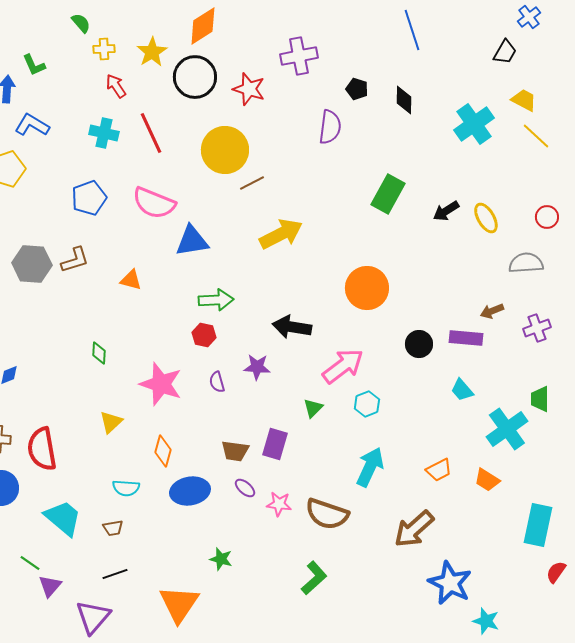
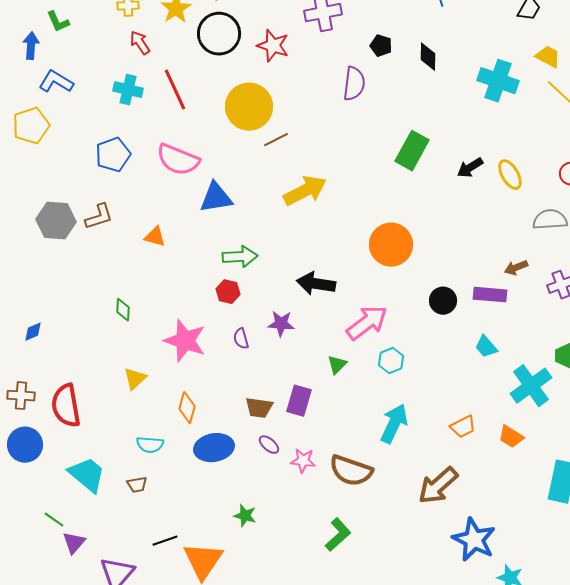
cyan cross: (474, 124) -> (498, 81), turned -36
black line: (115, 574) -> (165, 541), moved

